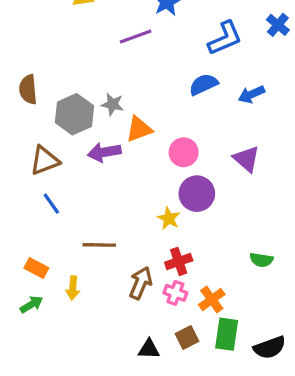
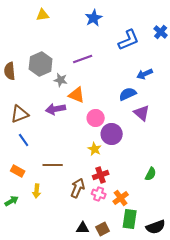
purple line: (136, 36) -> (83, 59), moved
blue semicircle: (203, 84) -> (128, 94), moved
gray hexagon: (74, 114) -> (41, 64), moved
orange triangle: (139, 129) -> (77, 95), turned 42
pink circle: (184, 152) -> (96, 118), moved
green semicircle: (261, 260) -> (151, 174), turned -72
orange rectangle: (36, 268) -> (18, 171), moved
brown square: (187, 338) -> (103, 229), moved

